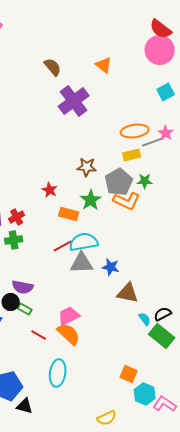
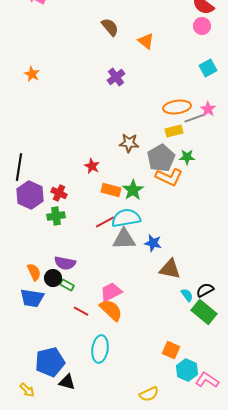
pink circle: (160, 50) -> (202, 26), size x0.6
brown semicircle: (53, 67) -> (110, 27), moved
purple cross: (74, 101) -> (116, 77), size x0.6
green star: (91, 200) -> (133, 190), moved
red cross: (17, 217) -> (59, 193), turned -35

